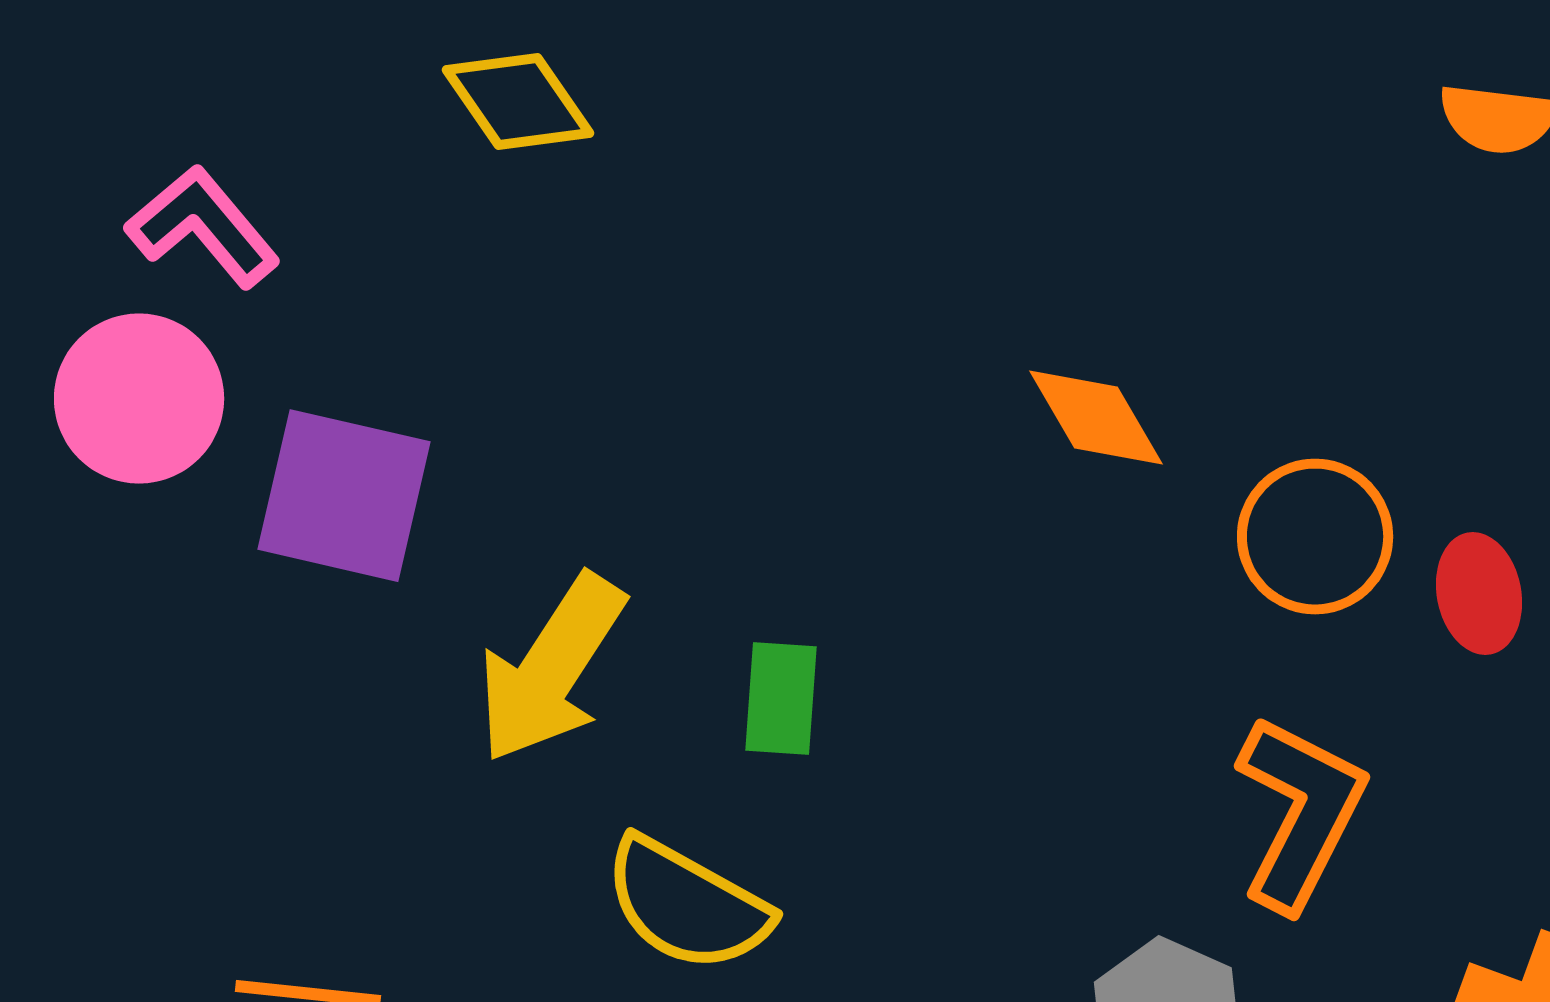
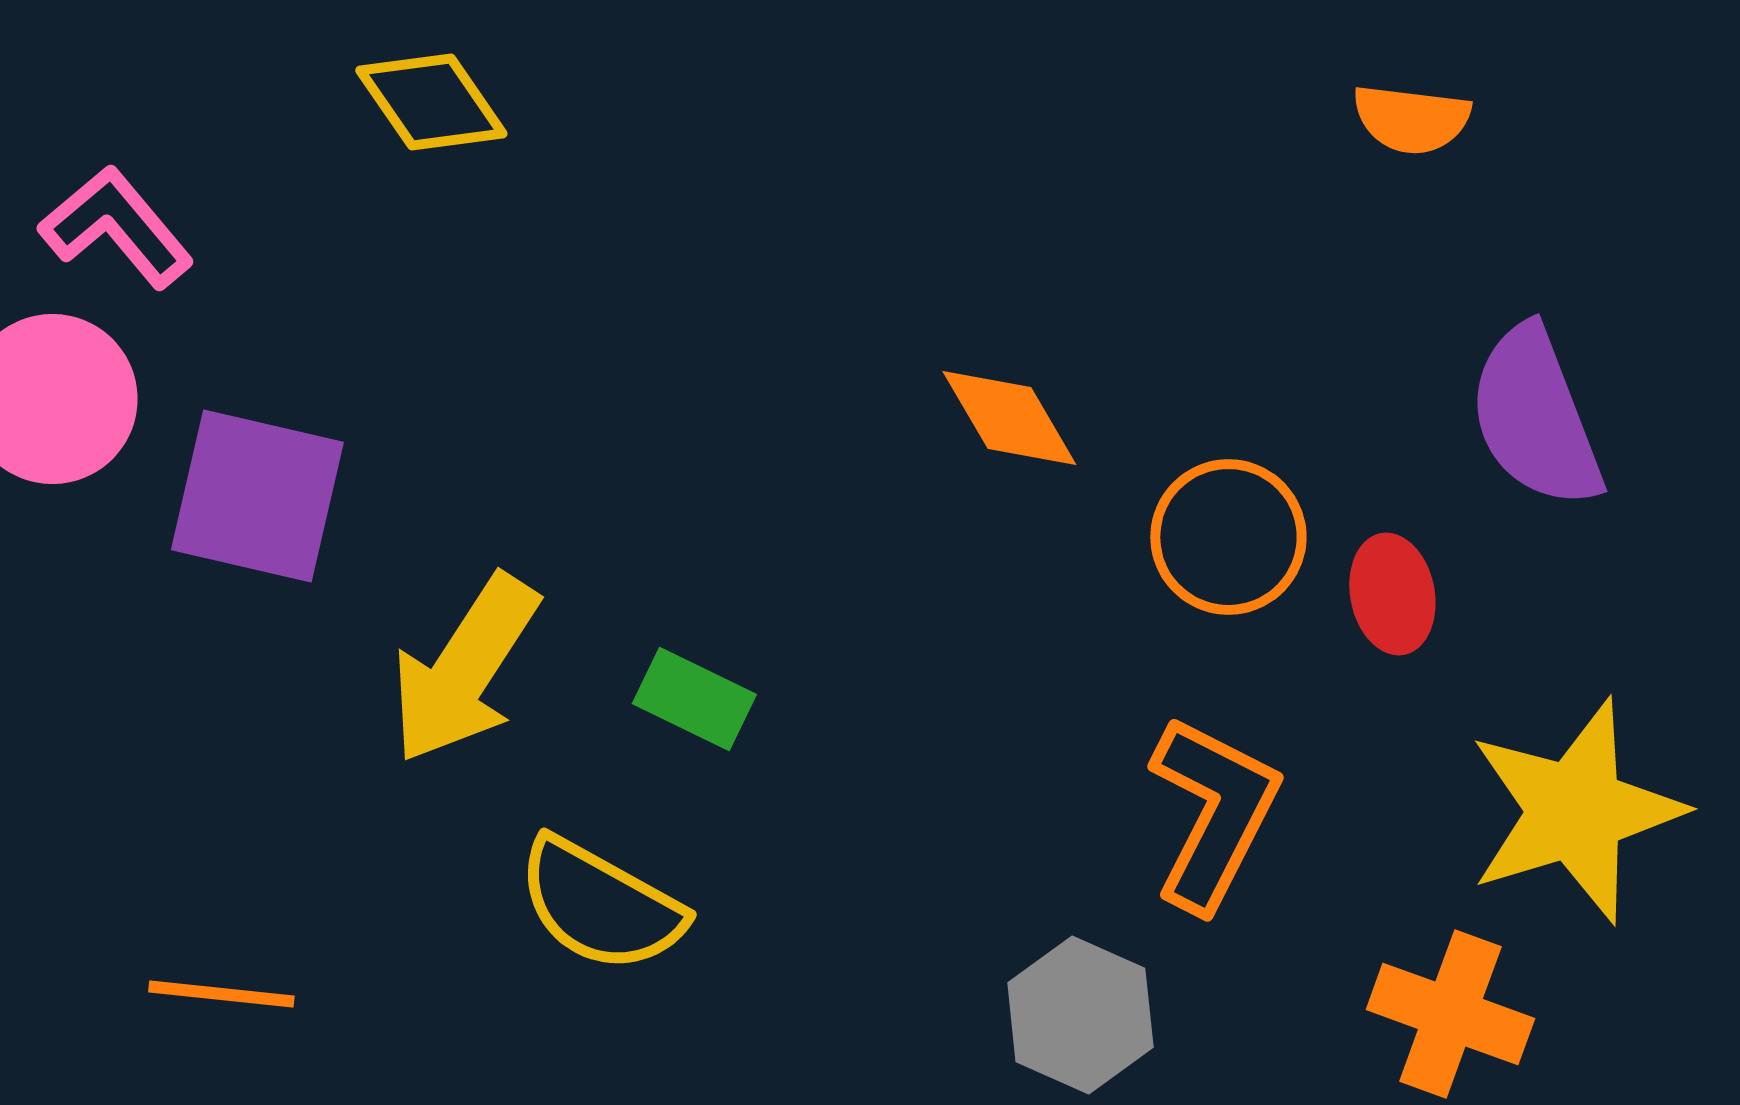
green rectangle: (781, 699) -> (694, 699), turned -68

